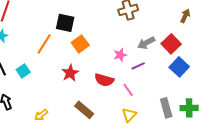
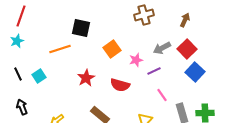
brown arrow: (185, 16) -> (185, 20), moved
orange line: (44, 44) -> (60, 49), turned 40
orange square: (80, 44) -> (112, 49), moved
pink line: (128, 90) -> (162, 95), moved

